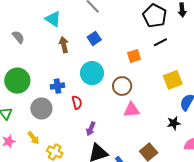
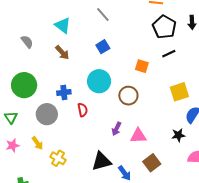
brown arrow: (64, 45) -> (62, 52), moved, turned 147
orange square: (134, 56) -> (142, 66), turned 32
pink triangle: (132, 110) -> (138, 136), moved
purple arrow: (91, 129) -> (116, 129), moved

